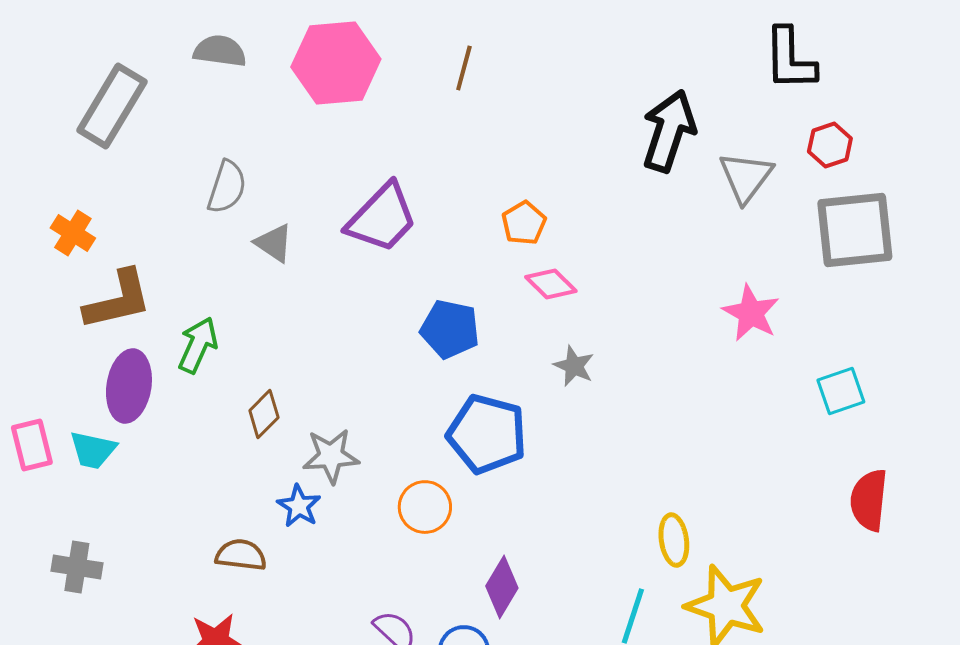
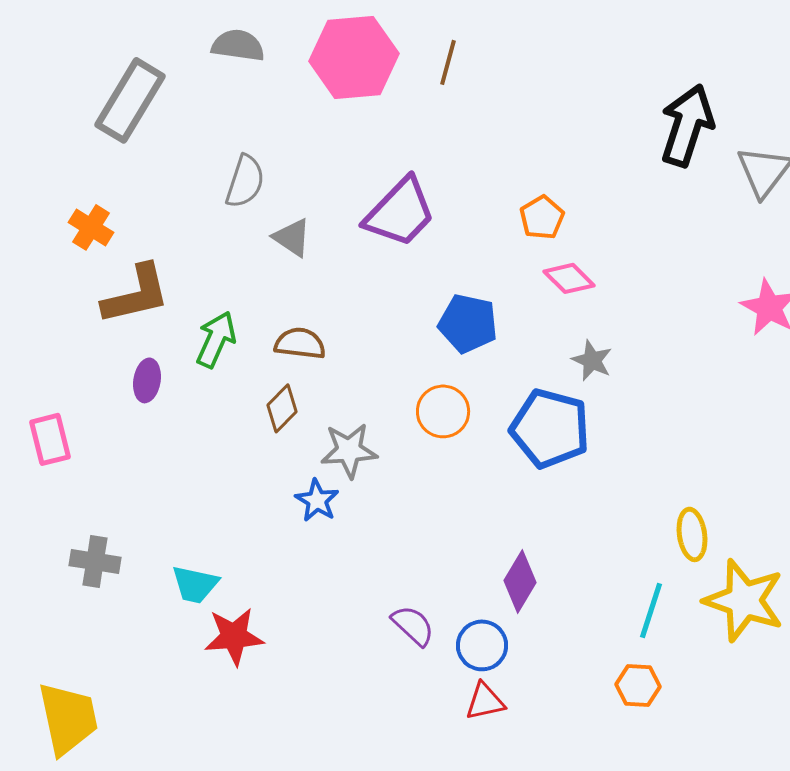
brown line: (464, 68) -> (448, 62), moved
purple ellipse: (129, 386) -> (147, 380), size x0.6
blue pentagon: (487, 434) -> (550, 428), moved
cyan trapezoid: (93, 450) -> (195, 584), moved
orange circle: (425, 507) -> (443, 411), moved
brown semicircle: (241, 555) -> (300, 343), moved

